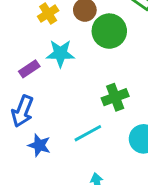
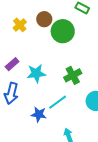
cyan star: (60, 53) -> (36, 73), moved
blue star: (39, 145) -> (39, 114), moved

